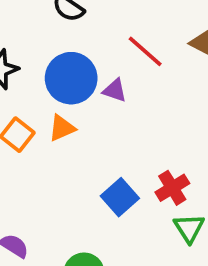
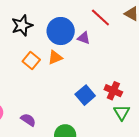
red cross: (172, 188) -> (113, 91), turned -36

